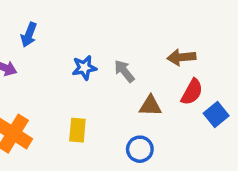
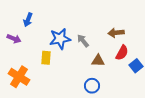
blue star: (84, 68) -> (60, 39), size x1.5
yellow rectangle: (77, 130) -> (46, 58), moved

